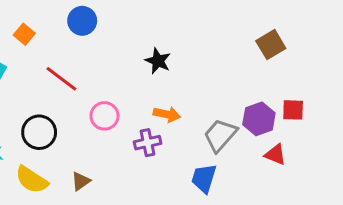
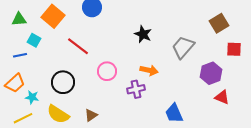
orange square: (24, 34) -> (53, 16), size x1.6
red square: (293, 110) -> (234, 49), moved
gray trapezoid: (220, 135) -> (183, 47), moved
blue trapezoid: (204, 178) -> (174, 113), turned -40

